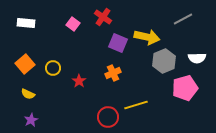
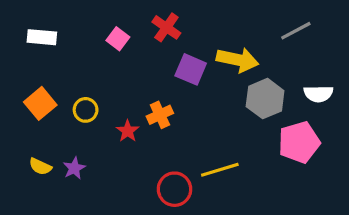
orange cross: (113, 73) -> (160, 115), moved
yellow semicircle: (28, 94) -> (40, 167), moved
purple star: (31, 120) -> (74, 168), moved

